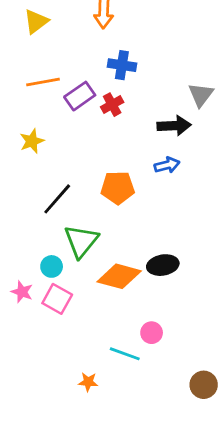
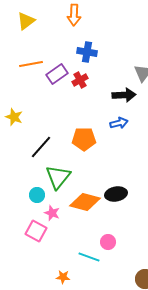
yellow star: (32, 141) -> (14, 117), moved, turned -30
pink star: (22, 292) -> (52, 213), moved
pink square: (57, 299) -> (36, 231), moved

